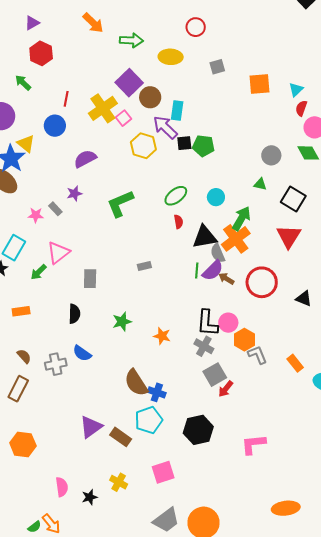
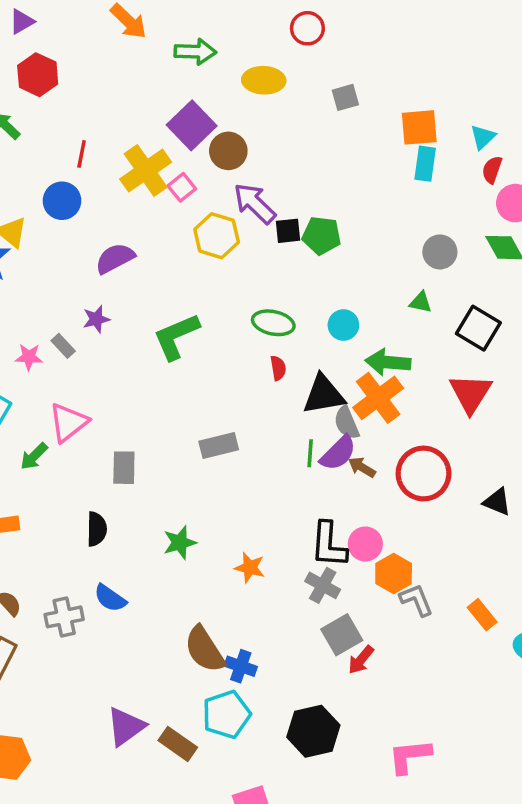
cyan rectangle: (177, 111) -> (425, 164), moved
green ellipse: (176, 196) -> (273, 323), turned 50
green arrow: (241, 218) -> (388, 362), turned -115
gray rectangle: (144, 266) -> (219, 445), size x1.5

